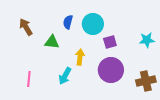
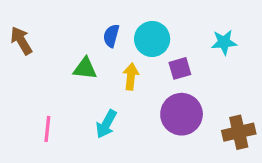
brown arrow: (26, 27) -> (21, 41), moved
cyan star: (147, 40) -> (224, 42), moved
yellow arrow: (80, 57) -> (131, 77), moved

